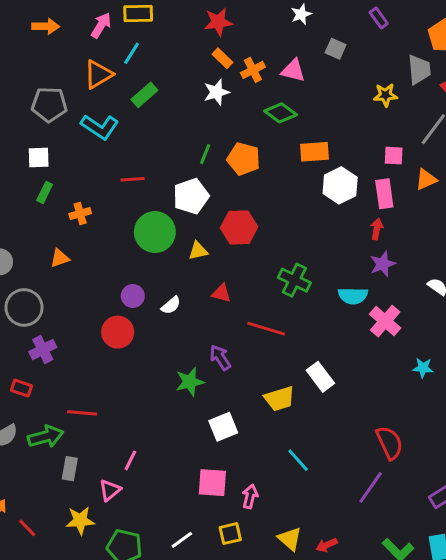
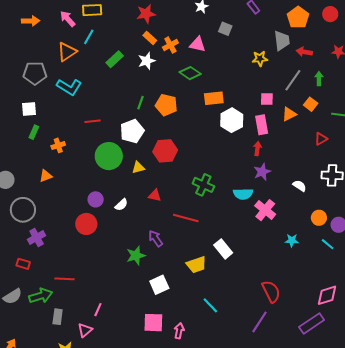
pink arrow: (101, 25) -> (68, 19), turned -72
green rectangle: (144, 95) -> (115, 59), moved

